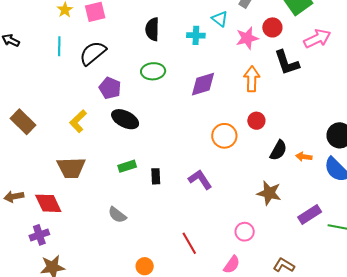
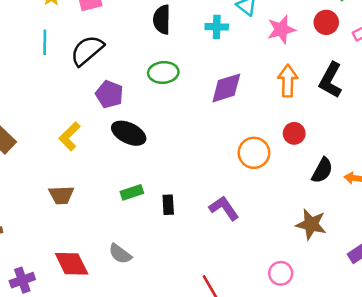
red circle: (272, 27) -> (326, 22), moved
black L-shape: (287, 63) -> (331, 80), moved, turned 48
brown trapezoid: (71, 168) -> (61, 195), size x0.7
red diamond: (48, 203) -> (72, 264), moved

